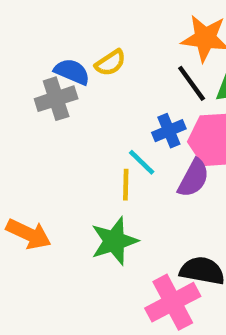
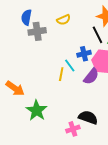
blue semicircle: (72, 72) -> (26, 17), moved, turned -112
green star: (114, 241) -> (37, 110), moved, turned -30
pink cross: (173, 302) -> (73, 129), size x0.6

